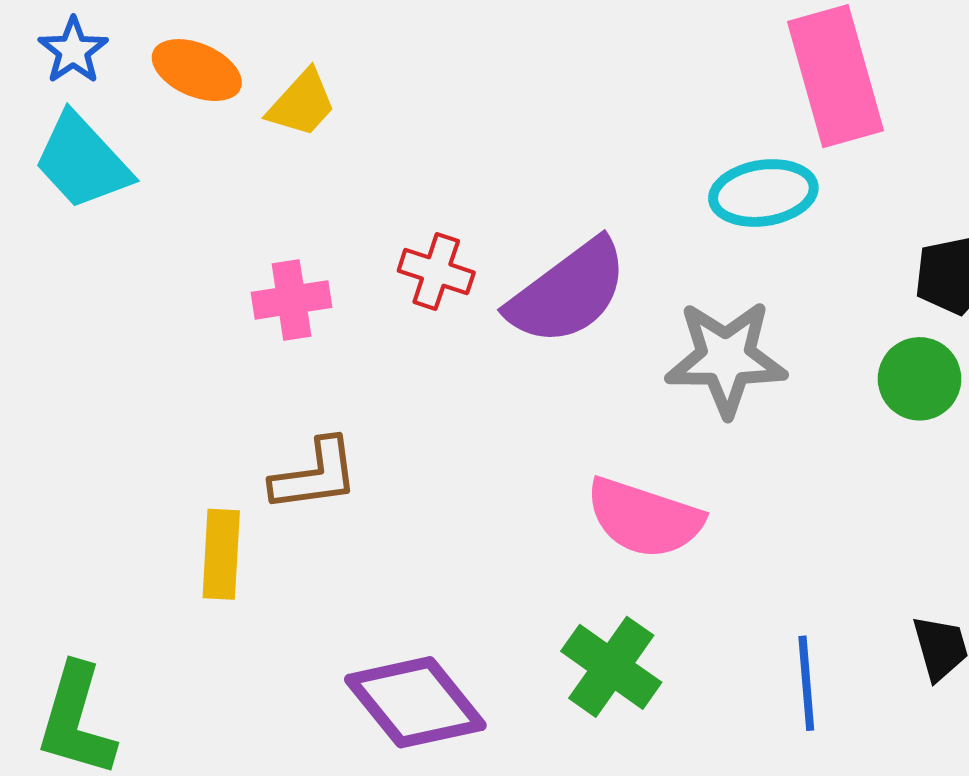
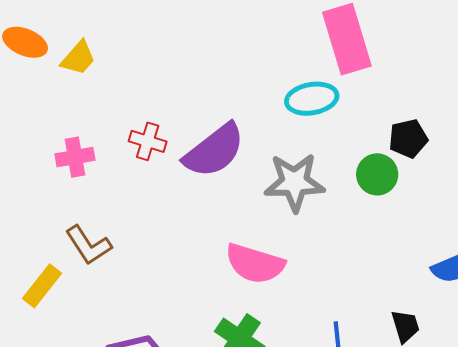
green circle: (920, 379) -> (377, 174), moved
brown L-shape: (315, 475) -> (88, 245), turned 66
yellow rectangle: (221, 554) -> (42, 286), turned 36

